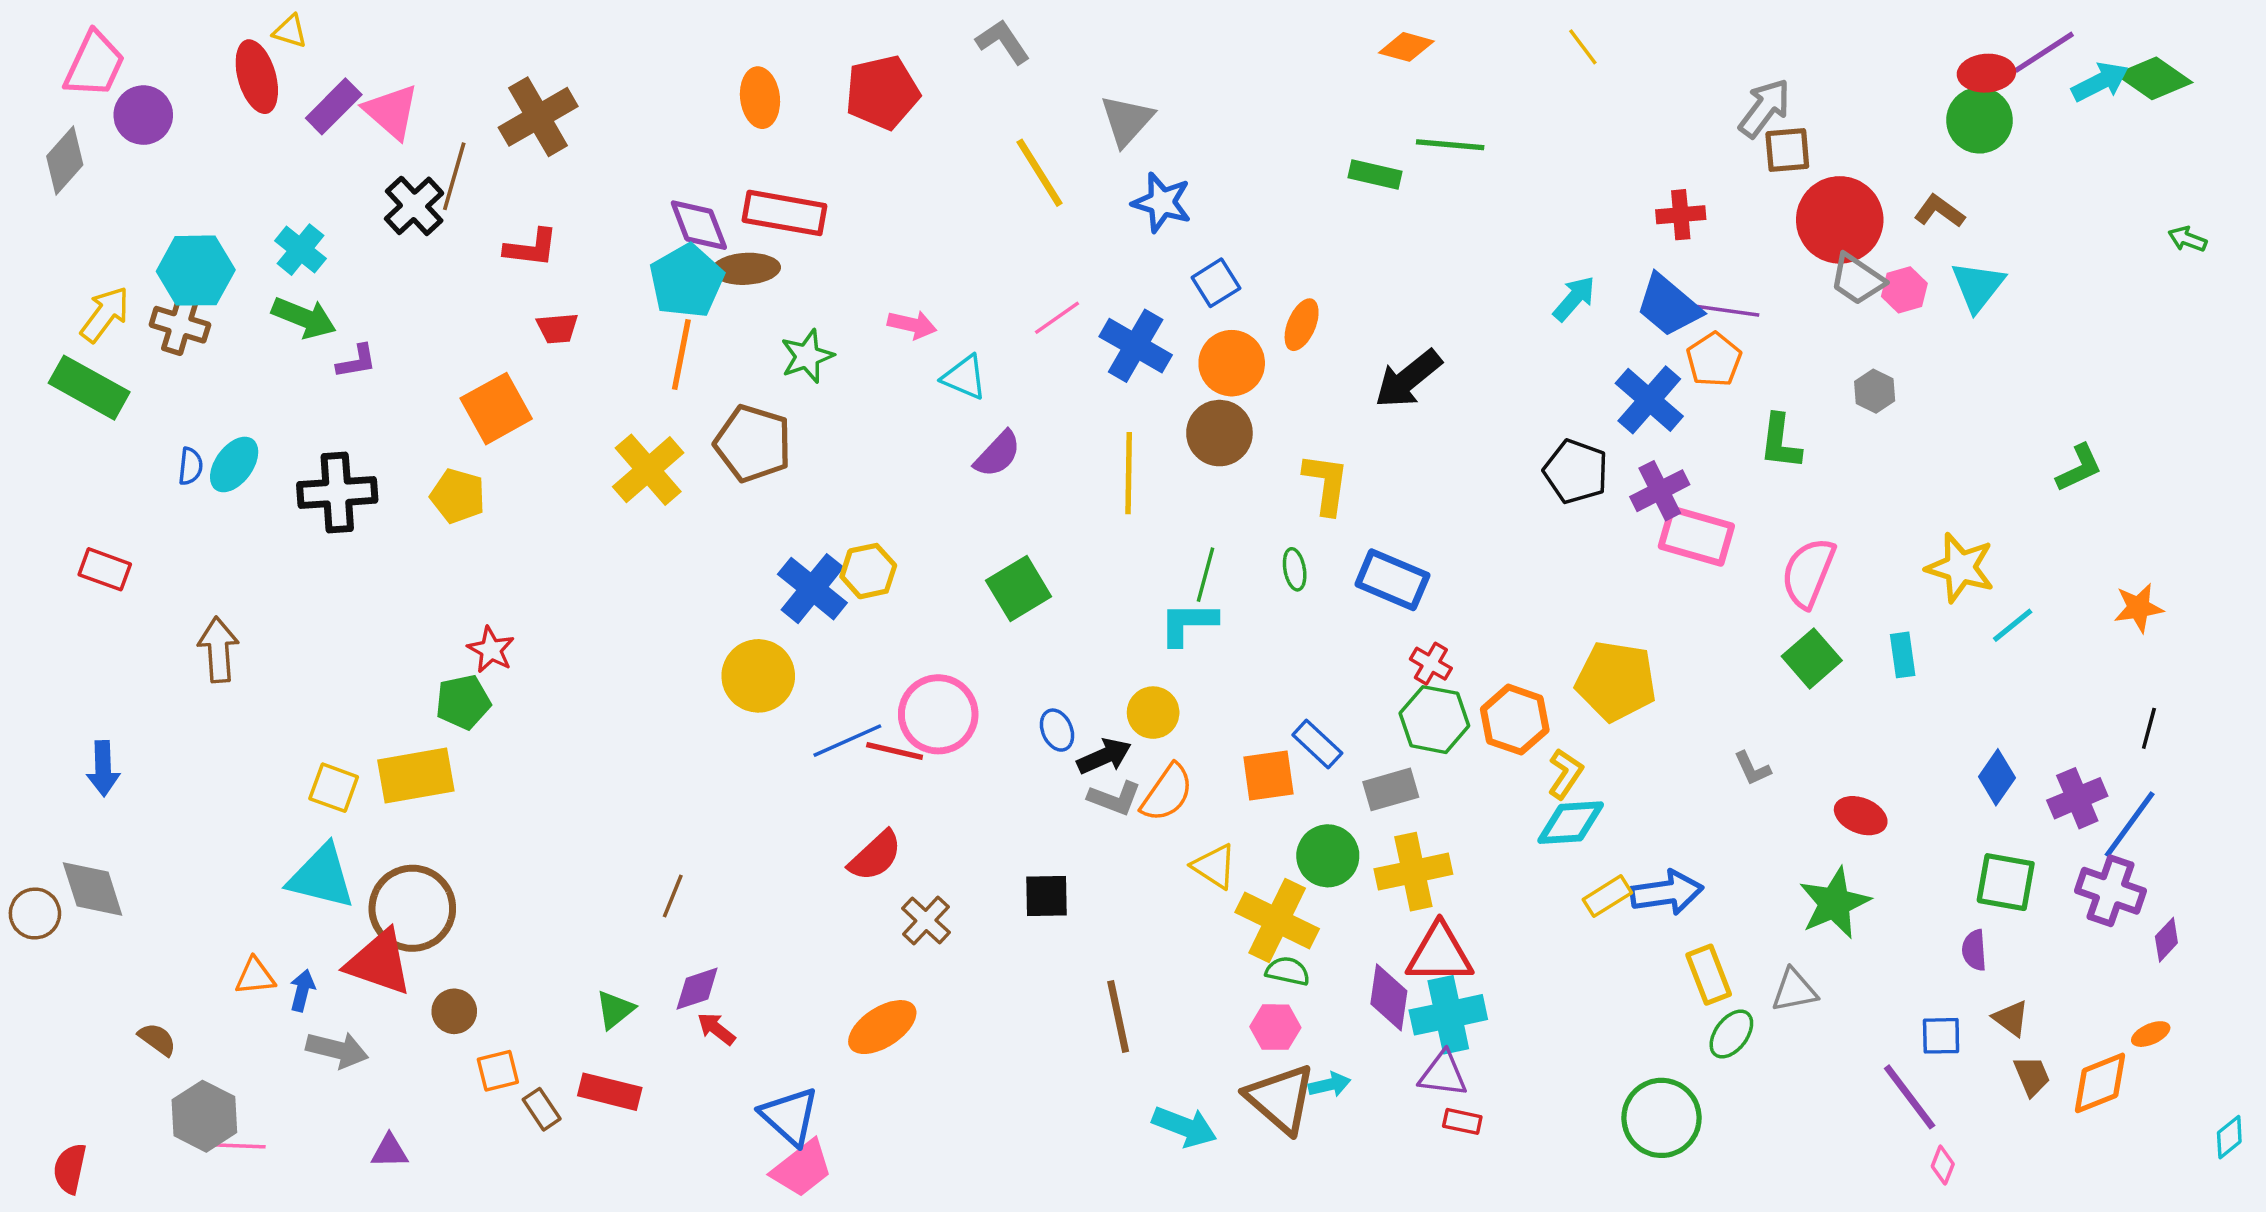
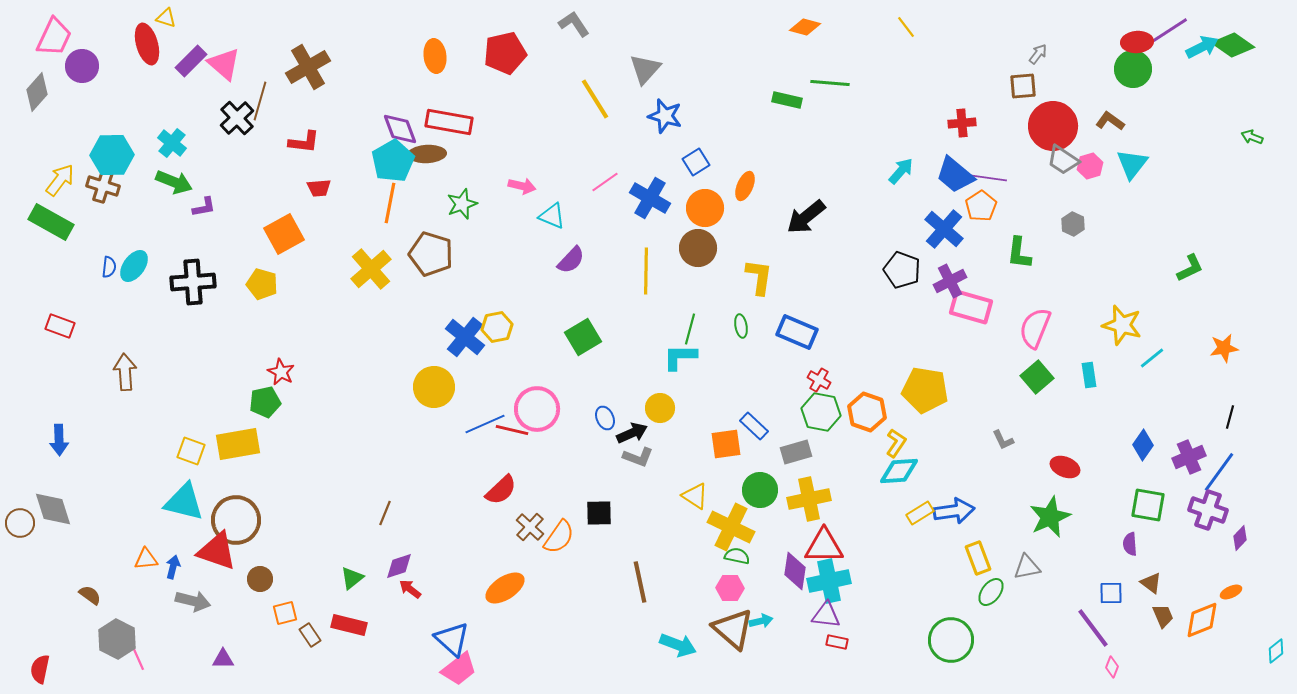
gray arrow: (1765, 108) -> (1038, 54), moved, size x0.6
orange semicircle: (1167, 793) -> (559, 537), moved
pink line: (239, 1146) -> (137, 656), turned 64

